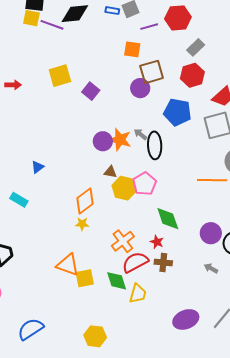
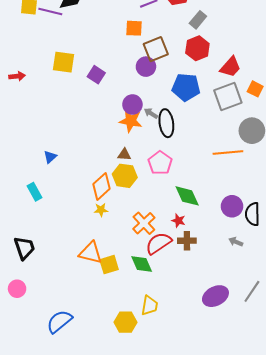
yellow square: (60, 76) -> (64, 62), turned 30
purple circle: (103, 141) -> (132, 104), moved
yellow hexagon: (124, 188) -> (125, 176), moved
cyan rectangle: (19, 200) -> (34, 192), turned 36
yellow trapezoid: (138, 294) -> (150, 305), moved

